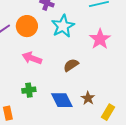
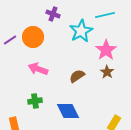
cyan star: (63, 26) -> (81, 31), moved
brown star: (88, 98) -> (107, 72), moved

